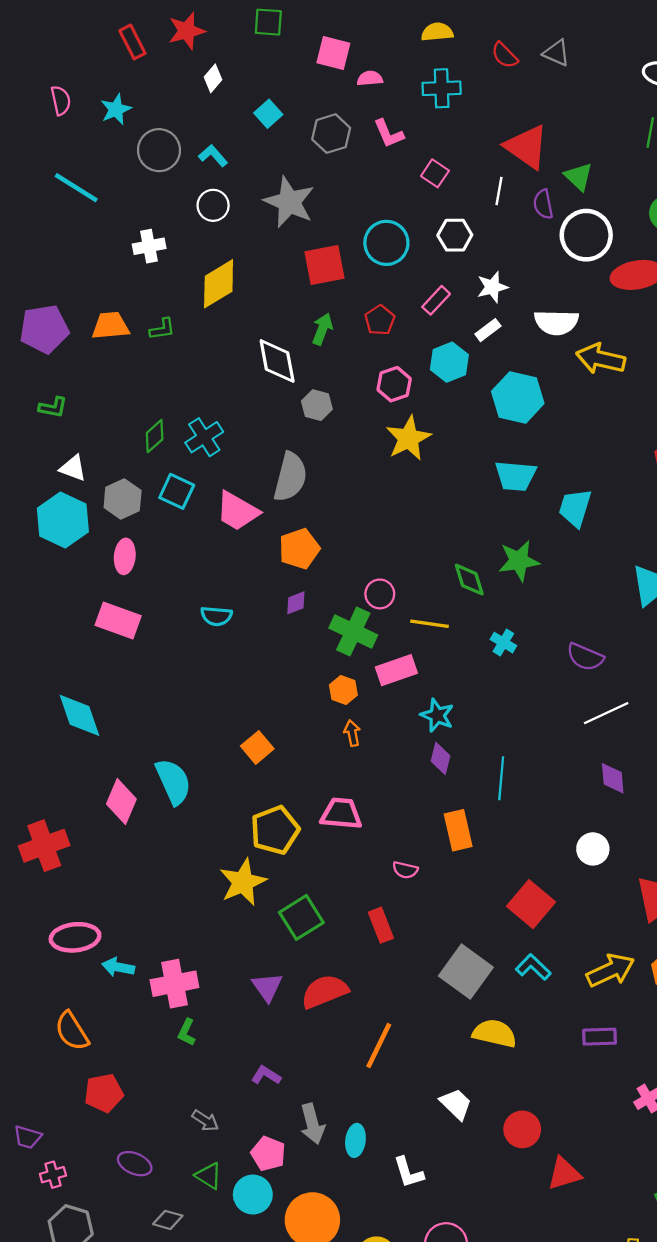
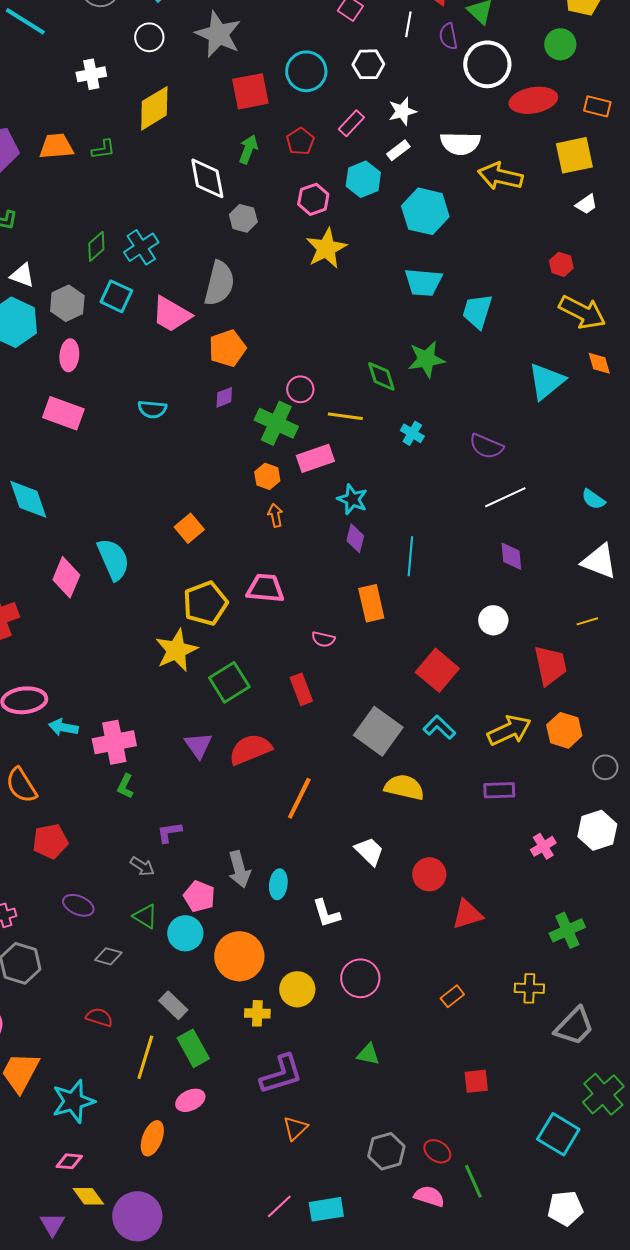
purple L-shape: (266, 1075) -> (169, 832), moved, turned -40

